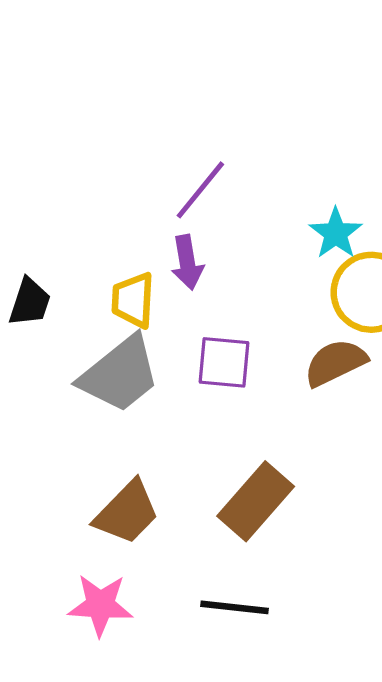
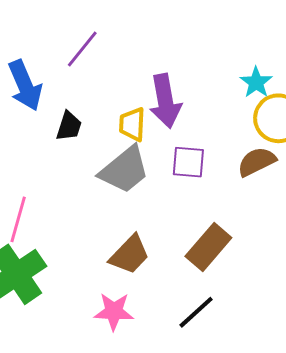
purple line: (200, 190) -> (82, 49), moved
purple arrow: (187, 262) -> (165, 101), size x1.6
black line: (234, 607) -> (196, 312), turned -48

